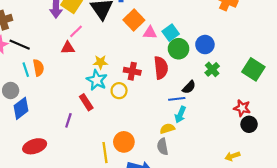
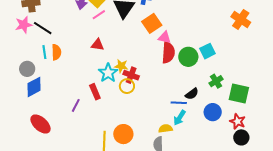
pink line: (76, 31) -> (99, 15), moved
cyan square: (171, 33) -> (207, 51), moved
blue circle: (205, 45) -> (213, 112), moved
red triangle: (68, 48) -> (97, 45), moved
yellow star: (100, 62) -> (121, 66), moved
red semicircle: (161, 68) -> (168, 53), moved
green square: (253, 69) -> (239, 93), moved, turned -30
red cross: (132, 71) -> (131, 75), moved
red ellipse: (35, 146) -> (40, 124), turned 50

